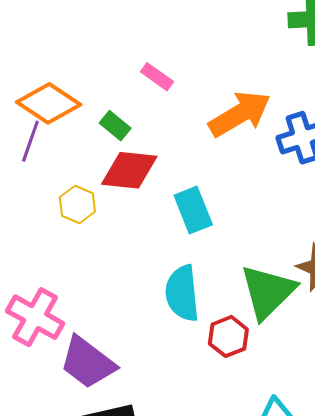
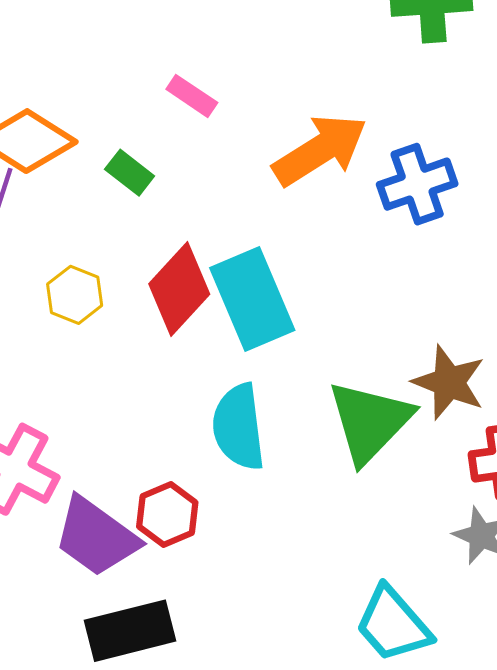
red diamond: (129, 170) -> (179, 289), moved, turned -52
cyan rectangle: (193, 210) -> (252, 299), size x1.4
red hexagon: (228, 336) -> (167, 514), moved

